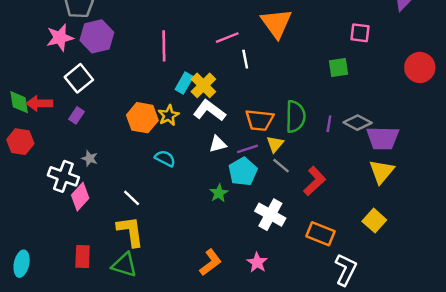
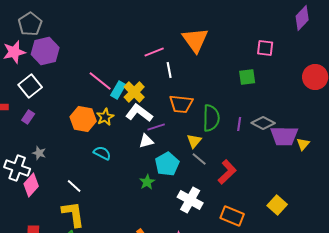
pink line: (164, 46) -> (100, 81), moved, turned -50
orange trapezoid: (260, 120) -> (181, 104), moved
purple line: (248, 149) -> (156, 127), moved
yellow triangle: (382, 172) -> (303, 144), moved, size x0.6

